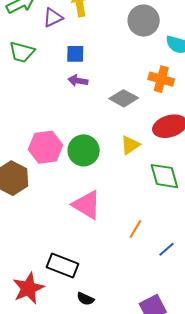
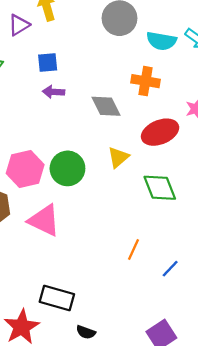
gray diamond: (124, 98) -> (106, 106), turned 40
pink triangle: (87, 205) -> (44, 220), moved

